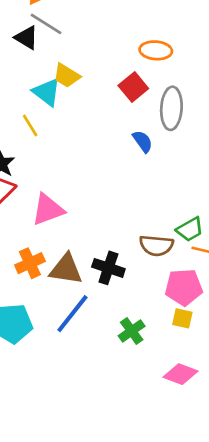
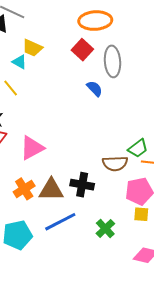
orange ellipse: (156, 50) -> (95, 21), size x1.4
cyan triangle: (47, 92) -> (19, 62), size x0.7
blue line: (72, 314) -> (60, 222), turned 32

